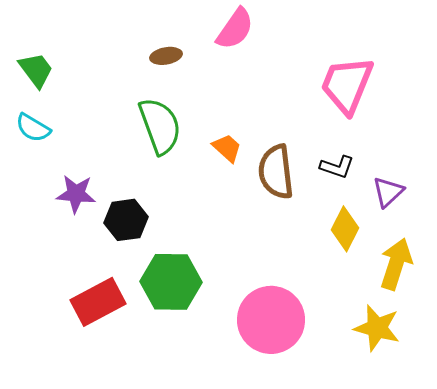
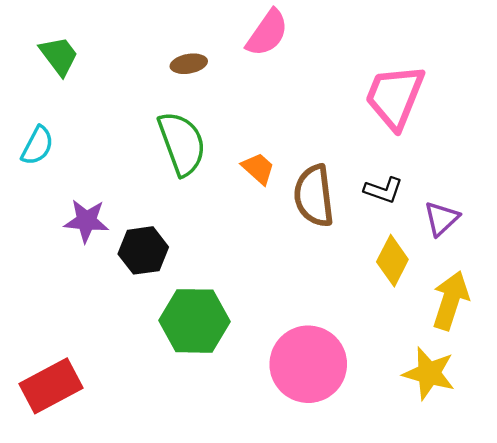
green trapezoid: (36, 70) -> (59, 56), moved
cyan semicircle: (33, 128) -> (37, 146), turned -93
red rectangle: (98, 302) -> (51, 386), moved

